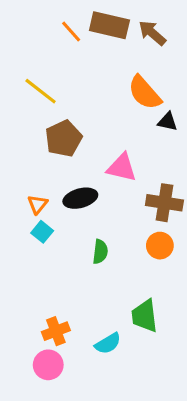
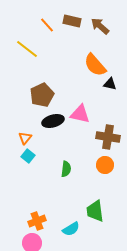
brown rectangle: (109, 25) -> (72, 21), size x0.7
yellow line: (41, 91) -> (27, 49), moved
black ellipse: (80, 198) -> (53, 121), moved

